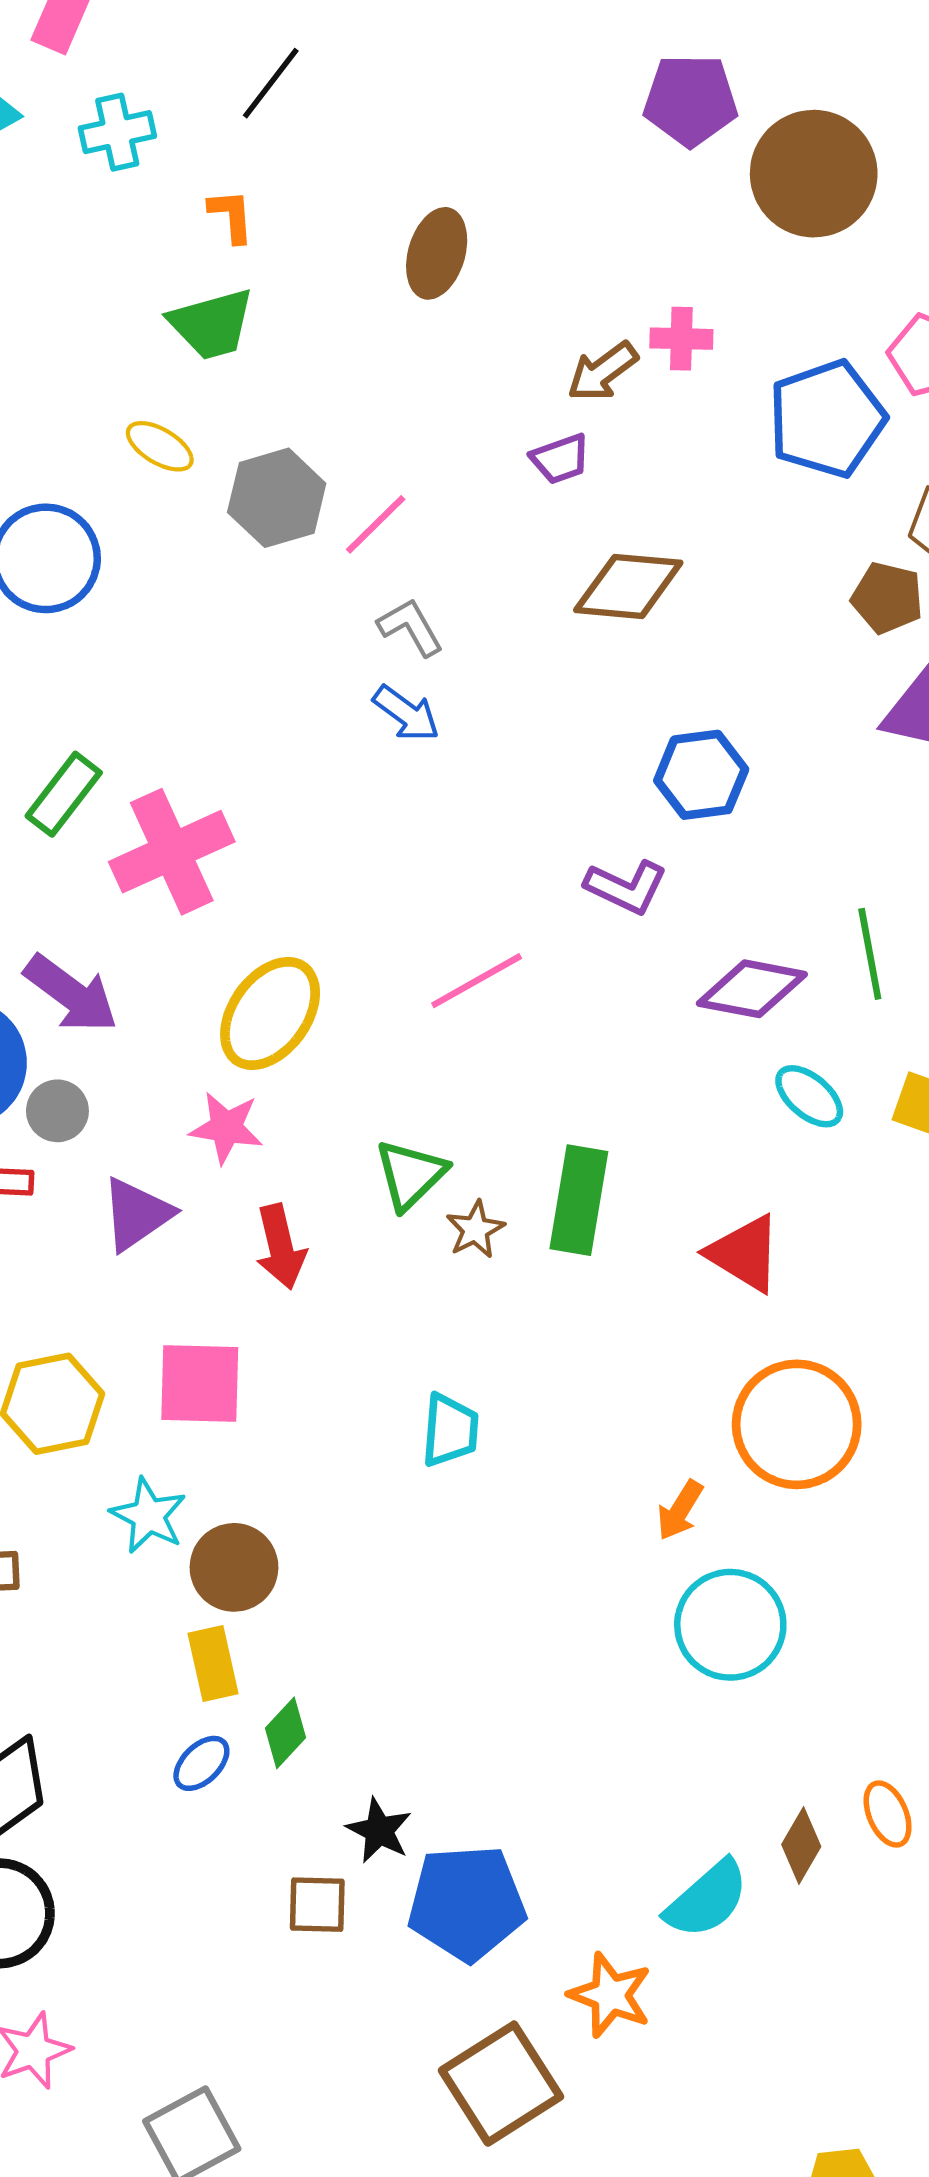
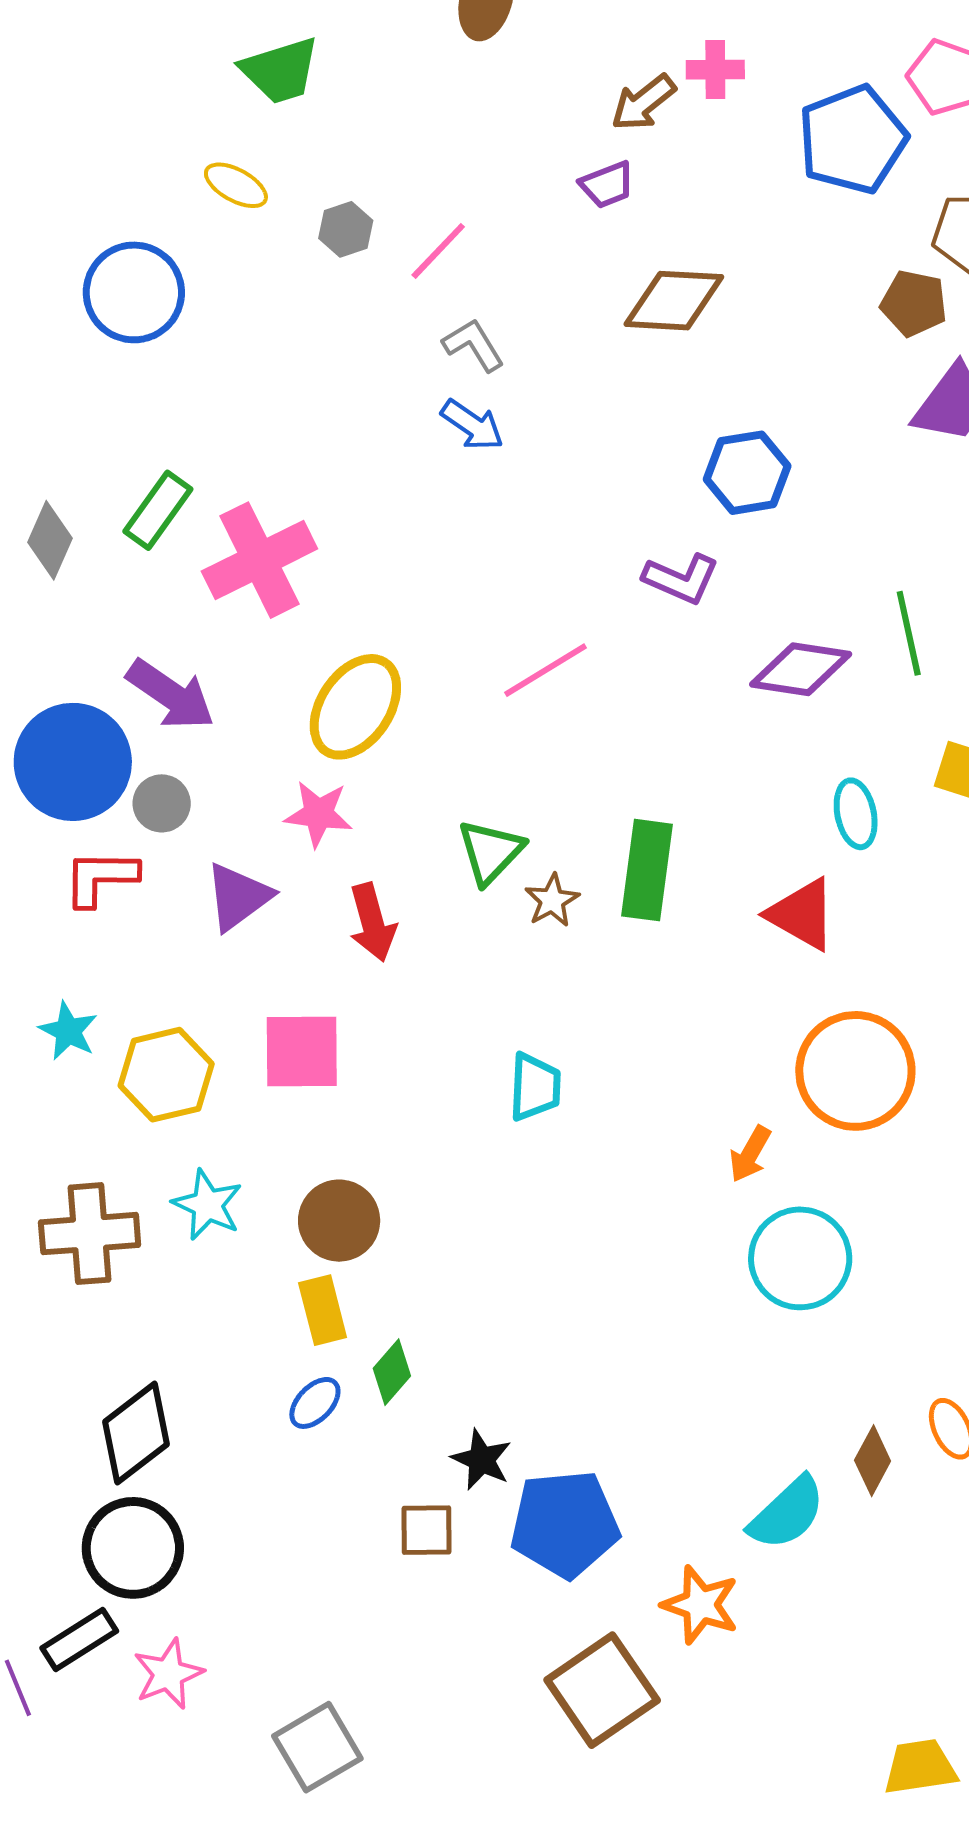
gray hexagon: (277, 498) -> (346, 229), size x0.6
cyan ellipse: (809, 1096) -> (856, 814), moved, turned 40
cyan star: (148, 1516) -> (207, 1205), moved

